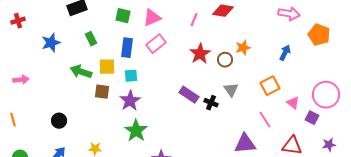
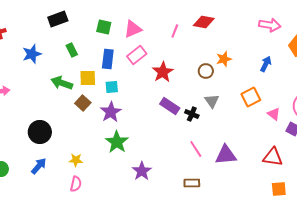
red star: (200, 54) -> (163, 72), moved
brown square: (102, 92) -> (83, 103), turned 35
pink line: (265, 120) -> (196, 149), moved
black circle: (59, 121) -> (40, 132), size x1.5

